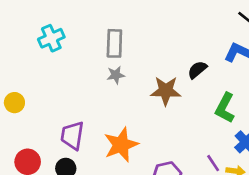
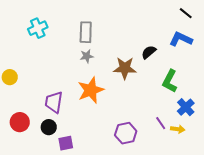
orange star: (121, 145) -> (91, 90), moved

